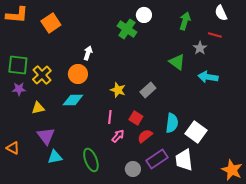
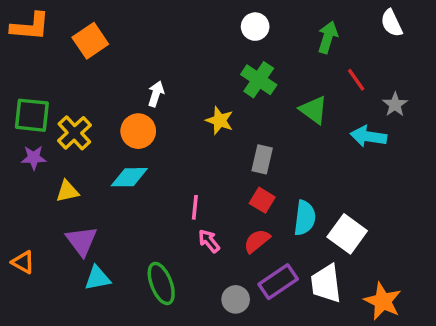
green cross: (127, 29) -> (259, 80), moved
red line: (215, 35) -> (356, 80), moved, turned 40
gray star: (200, 48) -> (395, 105), moved
yellow star: (118, 90) -> (220, 120), moved
gray rectangle: (148, 90) -> (262, 159), turned -35
red square: (136, 118) -> (262, 200), moved
pink arrow: (118, 136) -> (209, 241), turned -80
orange star: (232, 170) -> (383, 301), moved

